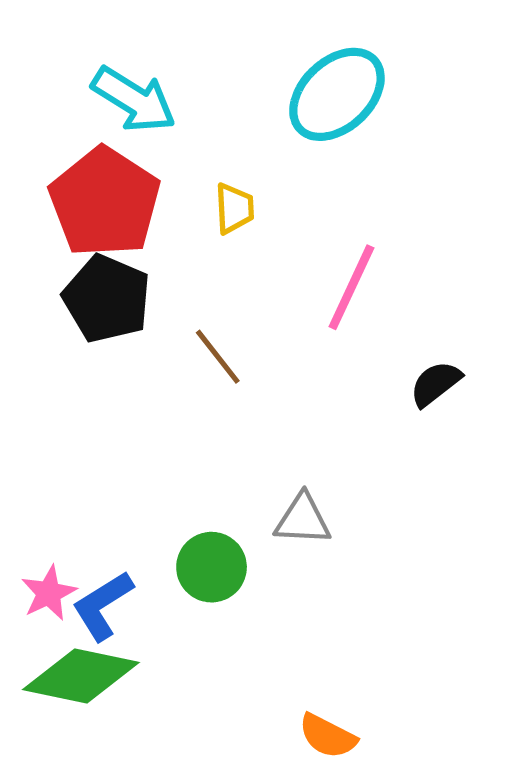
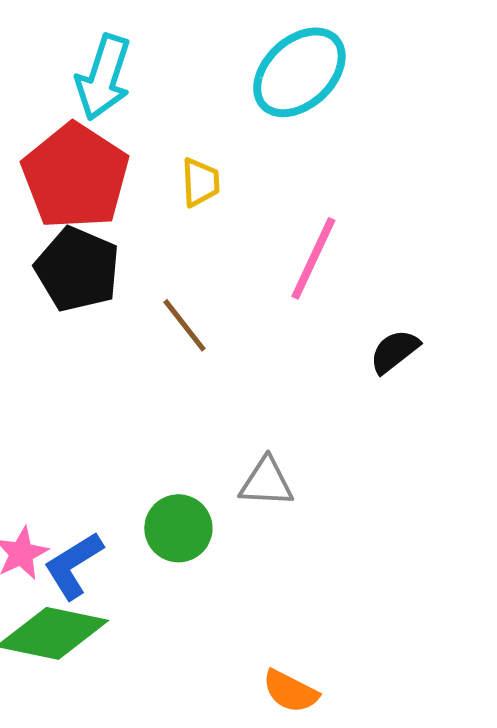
cyan arrow: (134, 100) -> (103, 77), turned 76

